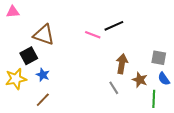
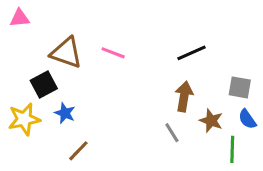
black line: (114, 26) -> (192, 53), moved
pink line: (93, 35) -> (113, 53), moved
brown line: (43, 100) -> (78, 151), moved

